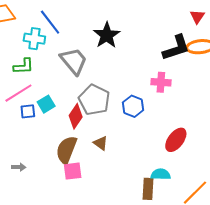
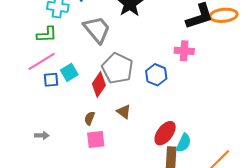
red ellipse: (176, 140) -> (165, 133), moved
brown semicircle: (66, 150) -> (90, 118), size x0.5
cyan semicircle: (161, 174) -> (184, 143), turned 114

